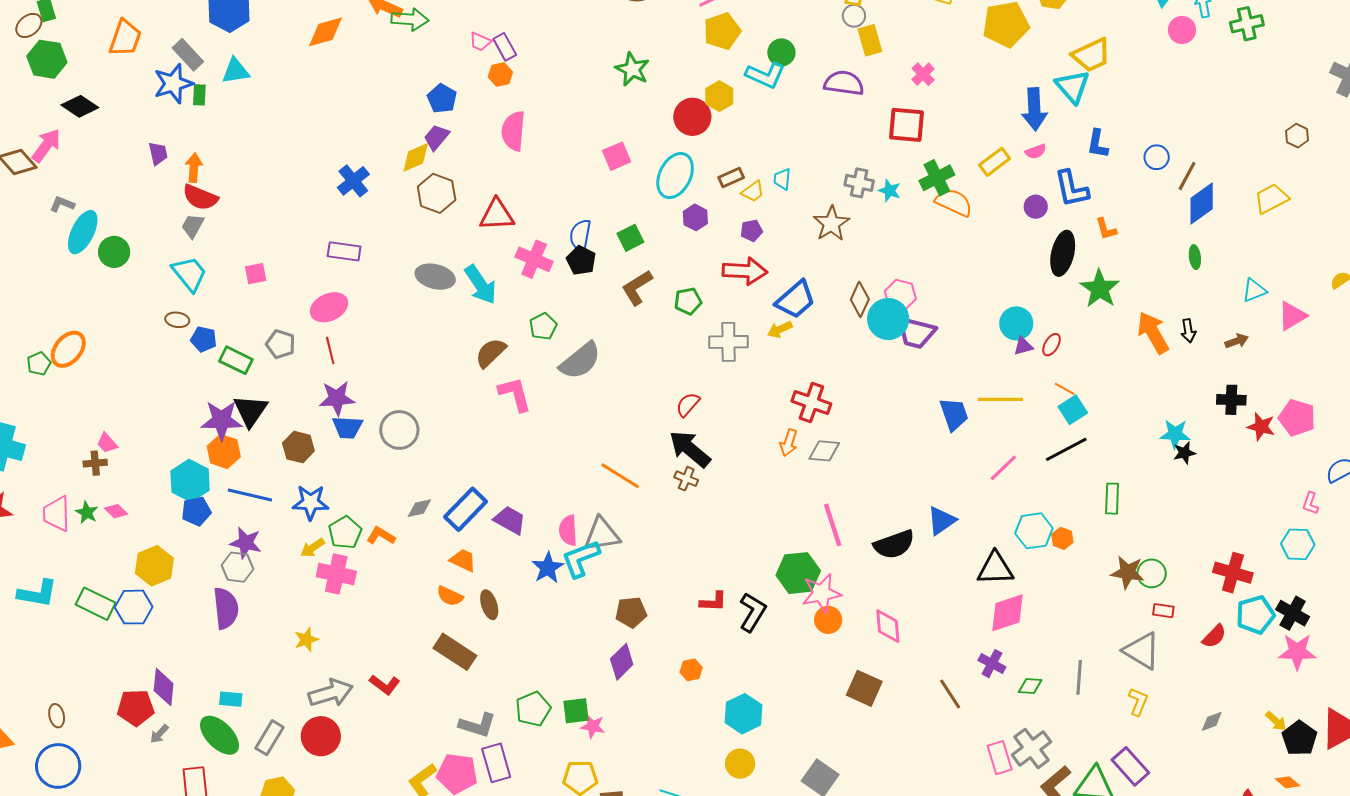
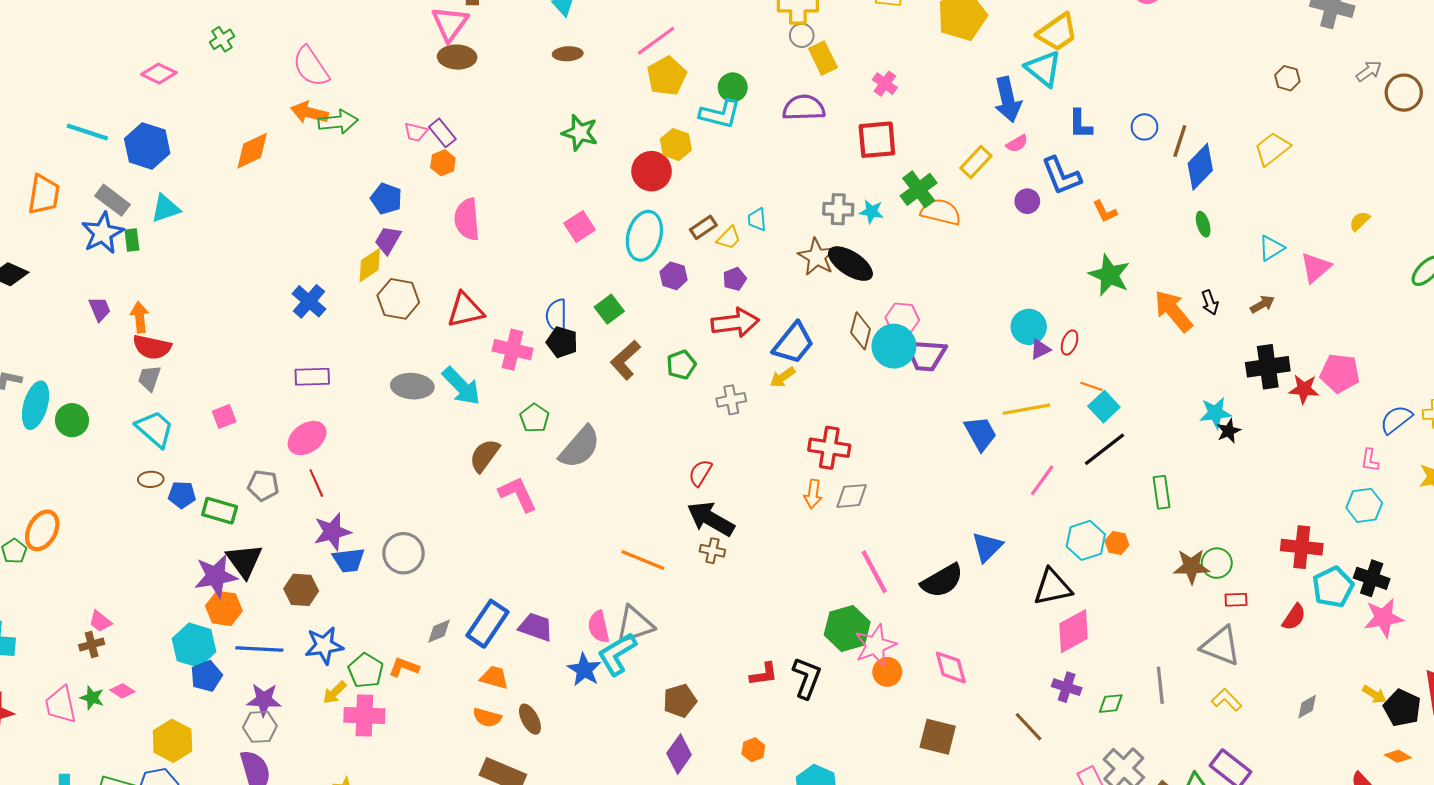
black ellipse: (1063, 253) -> (850, 264), moved, turned -60
gray cross: (728, 342) -> (731, 400), size x0.7
black cross: (1231, 400) -> (1268, 367), size x1.4
yellow L-shape: (1138, 702) -> (1227, 700), turned -56

